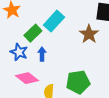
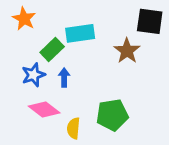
cyan rectangle: (54, 21) -> (80, 33), turned 40
blue star: (19, 52) -> (33, 75), turned 30

